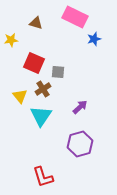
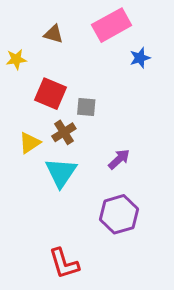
pink rectangle: (75, 17) -> (112, 25), turned -55
yellow triangle: (20, 96) -> (30, 143), turned 35

